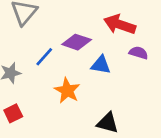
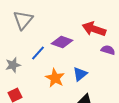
blue triangle: (101, 65) -> (80, 74), moved, turned -49

